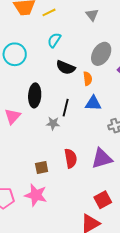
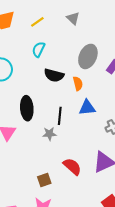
yellow line: (49, 12) -> (37, 22), moved
red semicircle: (71, 158) -> (72, 167), turned -30

